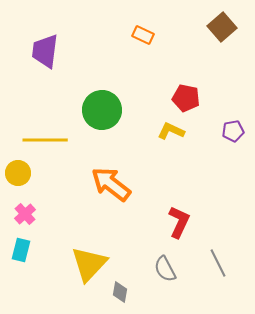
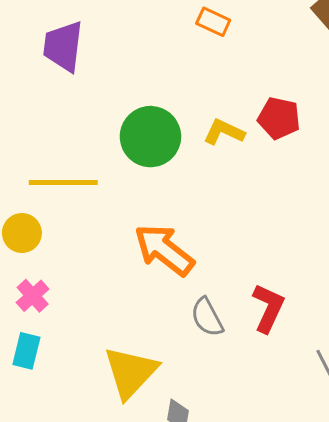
yellow L-shape: (171, 131) -> (224, 132), moved
gray semicircle: (165, 269) -> (207, 317), moved

